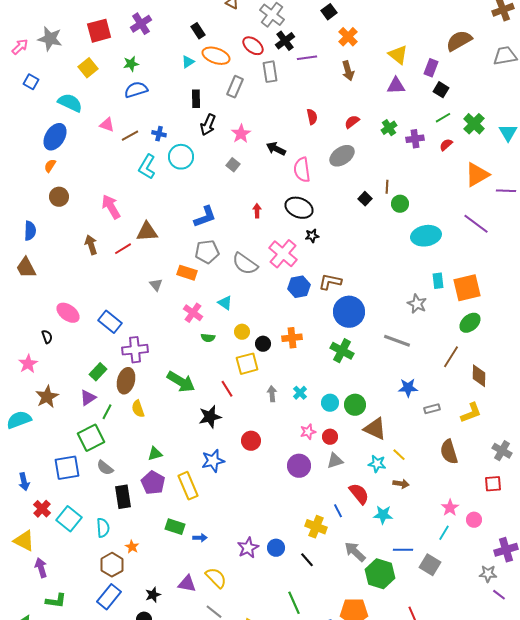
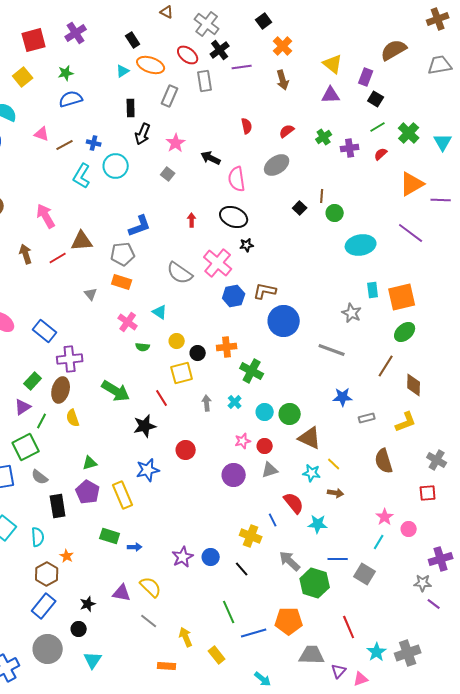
gray pentagon: (207, 252) -> (123, 254), moved
green cross: (342, 351) -> (252, 371), moved

